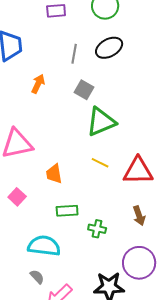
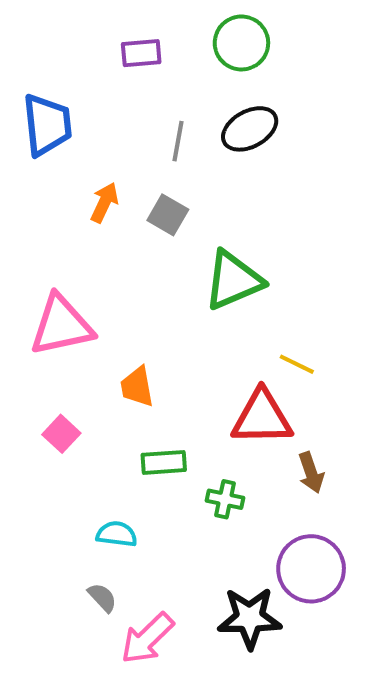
gray square: (84, 90) -> (168, 215), moved
yellow line: (100, 163) -> (297, 364), moved
red triangle: (138, 171) -> (262, 417), moved
cyan semicircle: (44, 246) -> (117, 534), size x0.6

